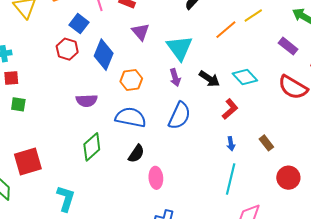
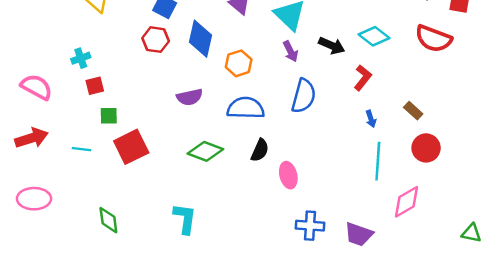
green diamond: (92, 147) -> (205, 151), turned 72
red square: (28, 161) -> (131, 147), moved
red circle: (288, 178) -> (426, 148), moved

